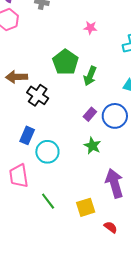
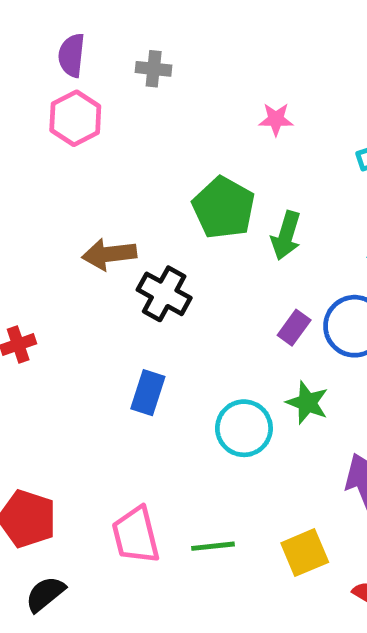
cyan circle: (47, 152) -> (244, 428), moved
pink trapezoid: (19, 176) -> (136, 535), moved
green line: (48, 201) -> (213, 546), turned -54

